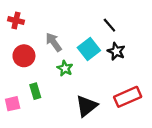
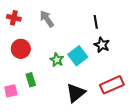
black line: (109, 25) -> (96, 22), turned 32
gray arrow: (54, 42) -> (47, 19), moved
cyan square: (89, 49) -> (78, 56), moved

